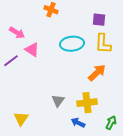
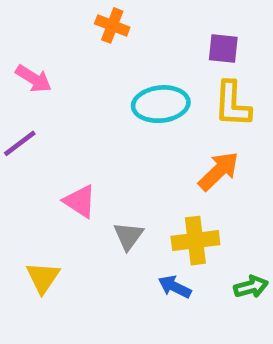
pink triangle: (32, 50) -> (80, 201), moved
green arrow: (111, 123) -> (251, 287), turned 48

